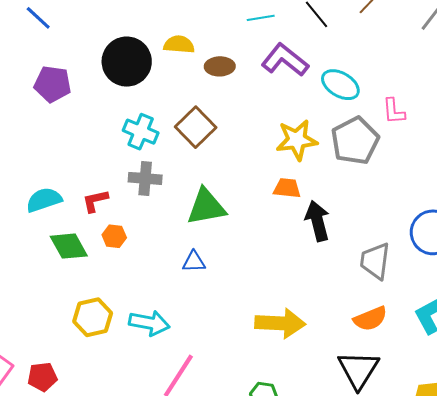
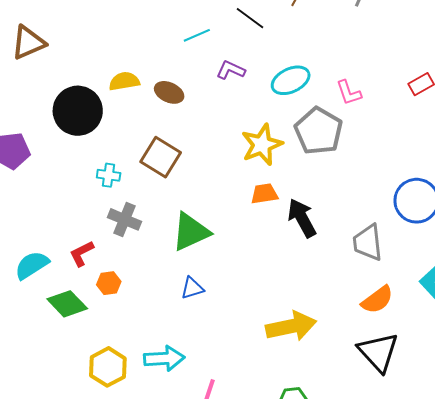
purple L-shape: (285, 60) -> (231, 70), size x0.6
brown ellipse: (220, 66) -> (169, 92), turned 40
cyan ellipse: (340, 85) -> (291, 80), turned -42
cyan cross: (141, 132) -> (109, 175), size x0.7
gray cross: (145, 178) -> (125, 219), turned 32

